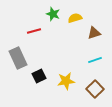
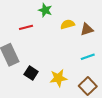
yellow semicircle: (75, 18) -> (68, 24), moved
black square: (39, 76) -> (31, 73), turned -32

